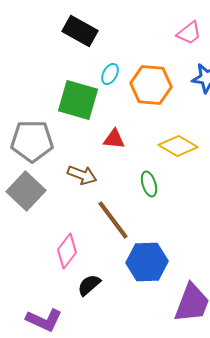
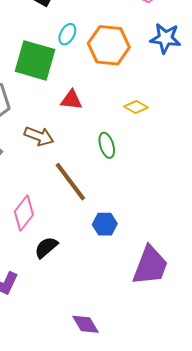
yellow diamond: (178, 146) -> (136, 107), size x0.6
blue hexagon: (147, 262) -> (105, 224), size x0.6

